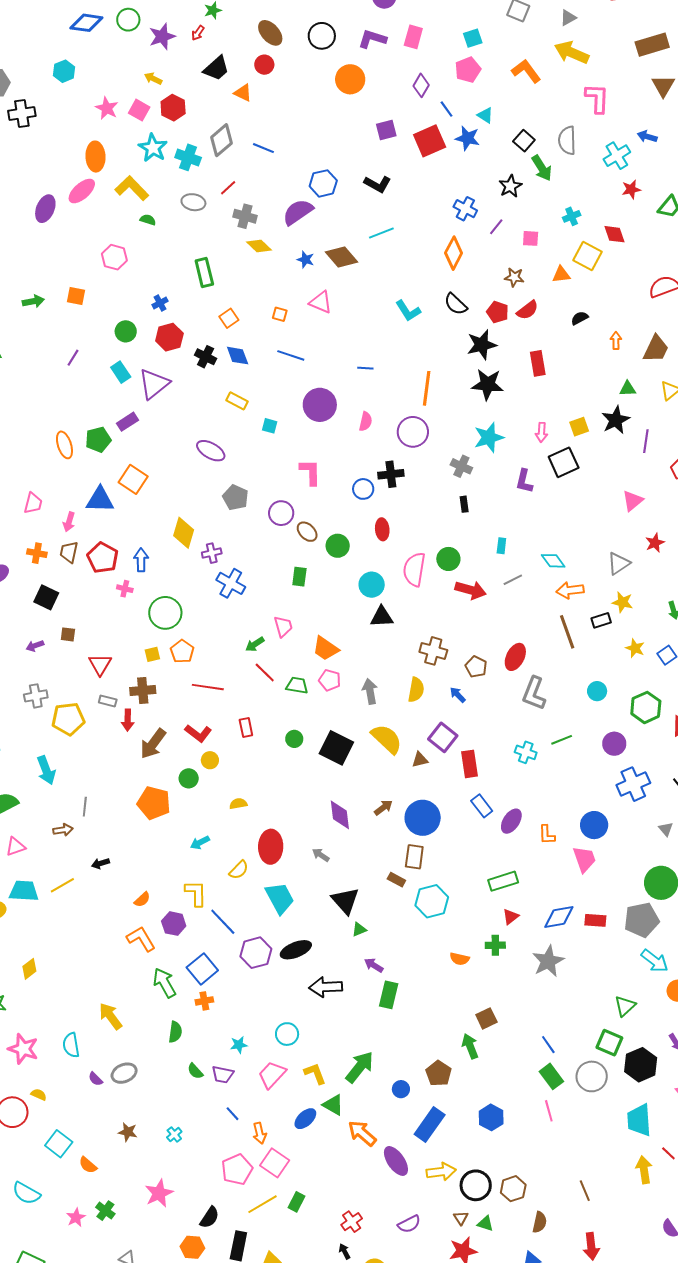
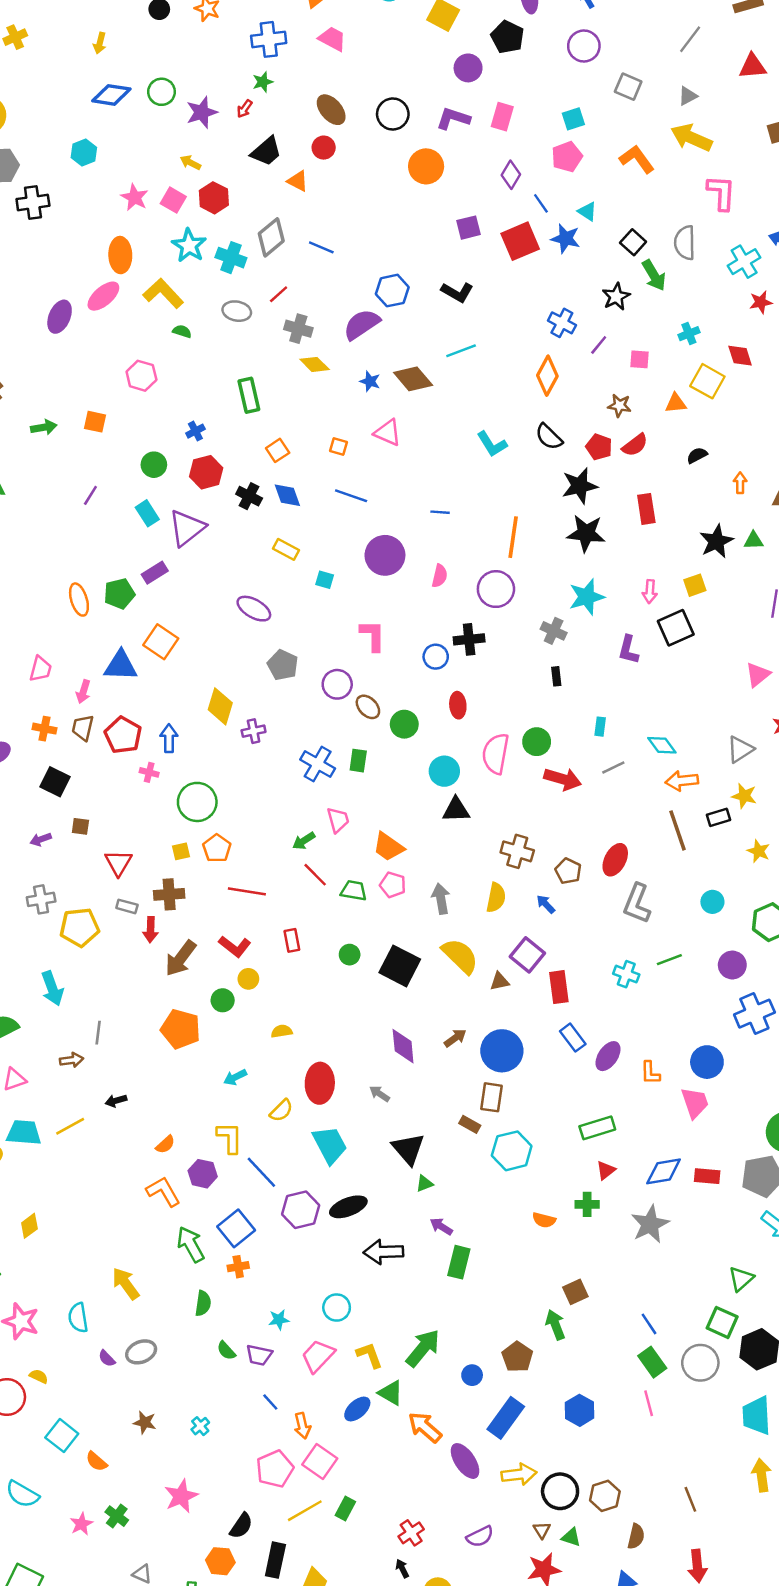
black star: (616, 420) -> (716, 541), moved
blue cross: (231, 583) -> (318, 764), moved

